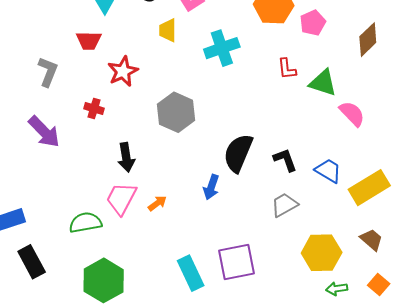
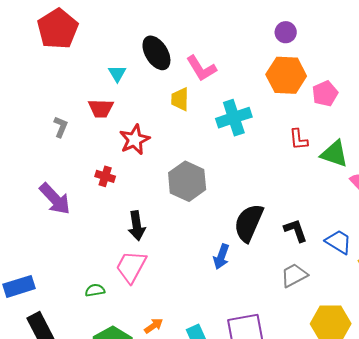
gray L-shape: (48, 72) -> (61, 127), moved, size x0.7
orange arrow: (157, 203) -> (154, 326), moved
green semicircle: (85, 223) -> (95, 290), size x0.6

